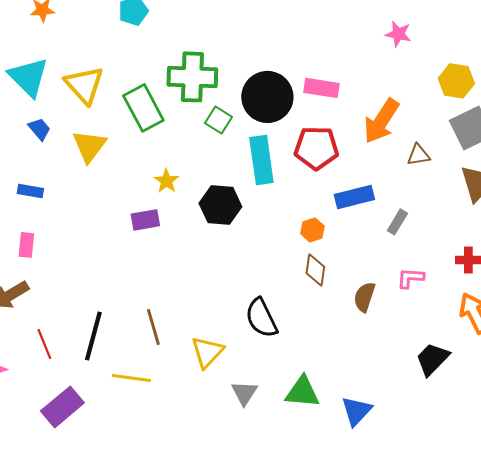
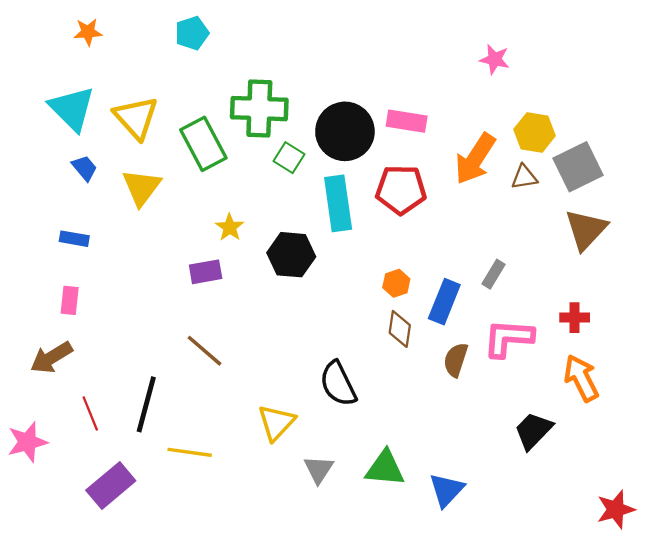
yellow hexagon: (456, 81) -> (535, 132), moved
brown triangle: (418, 155) -> (524, 177), moved
blue rectangle: (354, 197) -> (444, 302), moved, turned -54
pink L-shape: (410, 278) -> (508, 338), size x1.6
brown line: (153, 327) -> (204, 351), moved, turned -33

